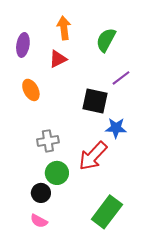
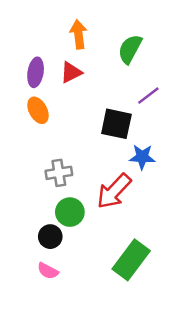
purple ellipse: (23, 45) -> (36, 72), moved

